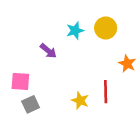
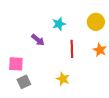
yellow circle: (106, 28) -> (96, 22), moved
red line: (106, 92) -> (72, 49), moved

